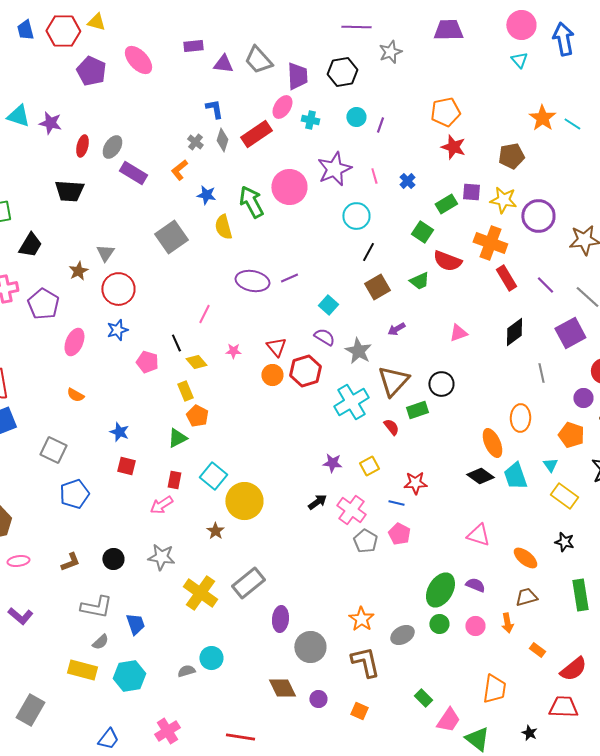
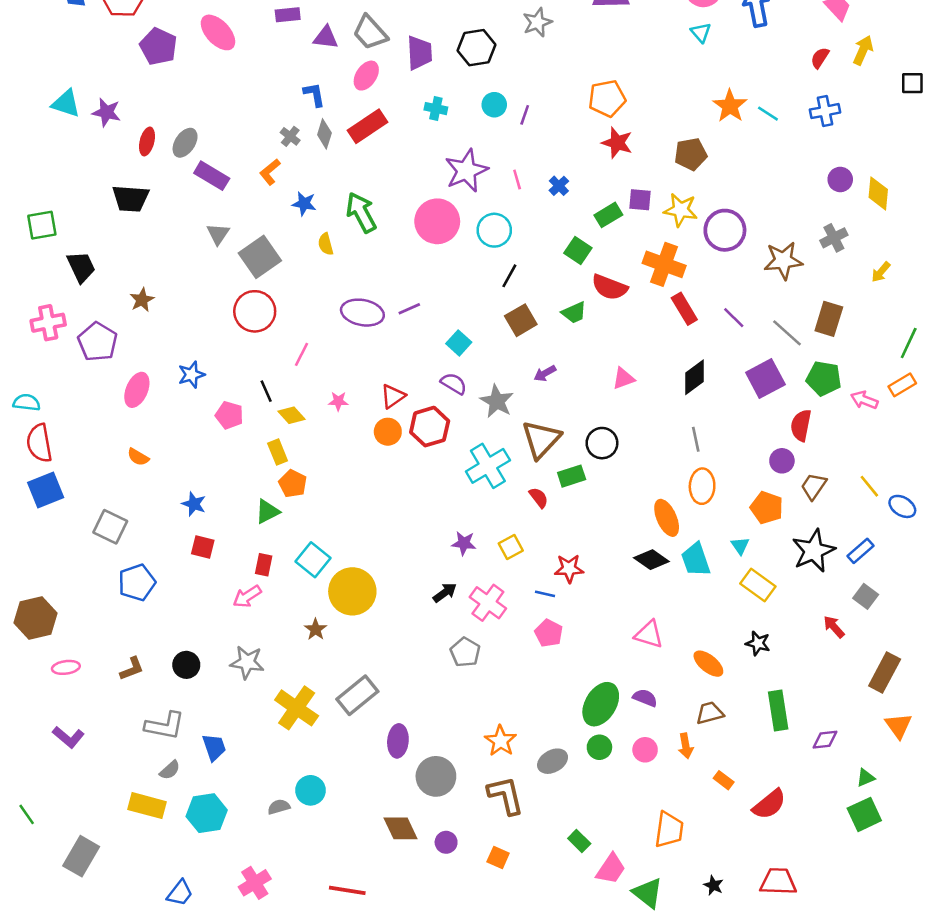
pink ellipse: (282, 107) -> (366, 76), moved
pink circle: (289, 187) -> (437, 221), moved
yellow semicircle: (223, 227) -> (326, 244), size x0.7
black trapezoid: (30, 245) -> (81, 267), turned -56
gray triangle: (105, 253) -> (218, 234), moved
red circle: (118, 289) -> (255, 311), moved
red triangle: (276, 347) -> (393, 396), turned 35
gray line: (541, 373) -> (696, 439), moved
gray pentagon: (365, 541) -> (465, 652), moved
red trapezoid: (563, 707) -> (778, 882), moved

